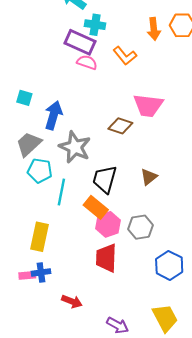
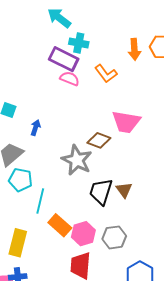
blue arrow: (53, 115) -> (36, 128), size x0.6
gray star: (75, 147) -> (77, 160), moved
brown triangle: (149, 177) -> (124, 190), turned -30
black trapezoid: (105, 179) -> (101, 192), moved
orange rectangle: (96, 207) -> (60, 225), moved

